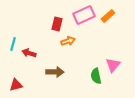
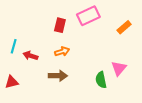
orange rectangle: (108, 16) -> (124, 27), moved
orange arrow: (68, 41) -> (62, 52), moved
red triangle: (16, 85) -> (12, 82), moved

